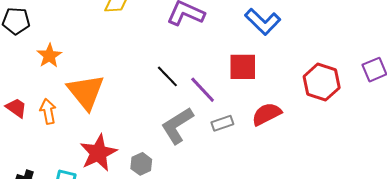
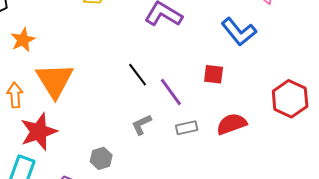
red square: (243, 67) -> (214, 74), size x0.7
gray L-shape: (177, 126) -> (142, 125), size x0.6
red star: (98, 153) -> (39, 132), moved

